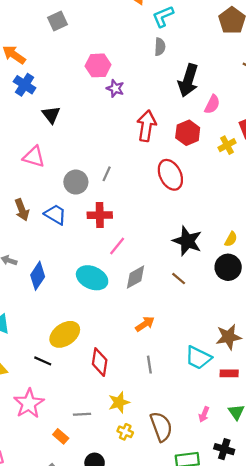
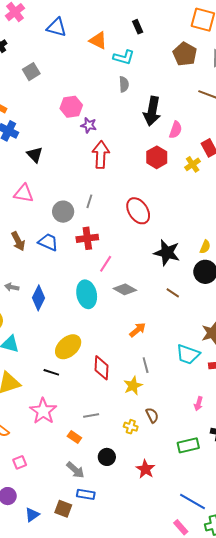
cyan L-shape: (163, 16) -> (124, 57), turned -135
red arrow: (146, 126) -> (101, 155), moved
red ellipse: (170, 175) -> (138, 211), moved
gray diamond: (135, 277) -> (125, 289), turned 65
cyan ellipse: (92, 278) -> (87, 294), turned 60
brown line: (179, 279) -> (173, 293), moved
yellow star: (119, 402) -> (133, 386), moved
brown semicircle: (161, 427) -> (152, 415), moved, size x0.6

